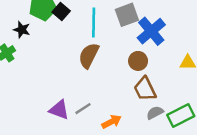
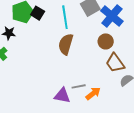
gray line: (83, 109) -> (79, 86), moved, turned 32
purple triangle: (59, 110) -> (62, 96), moved

